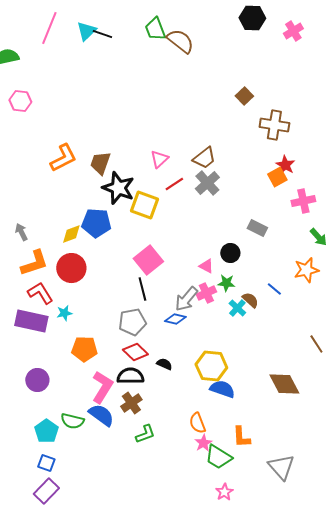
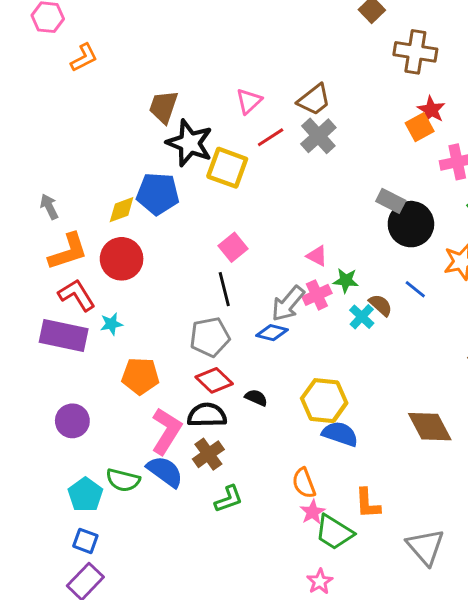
orange L-shape: (63, 158) -> (84, 58), moved, size x0.7
black circle: (230, 253) -> (411, 224), moved, size x1.6
pink square: (148, 260) -> (233, 247), size x0.7
pink star: (224, 492) -> (320, 581), moved

